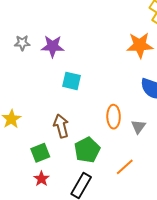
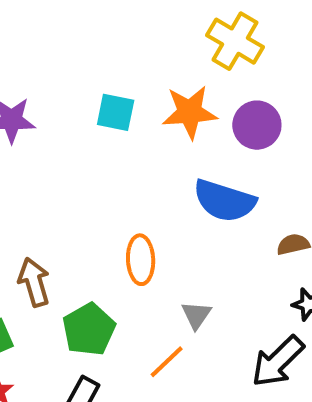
cyan square: (71, 81) -> (116, 112), moved
gray triangle: (138, 127) -> (196, 315), moved

